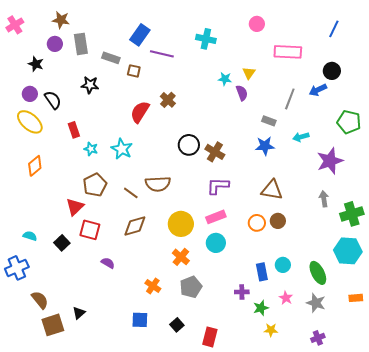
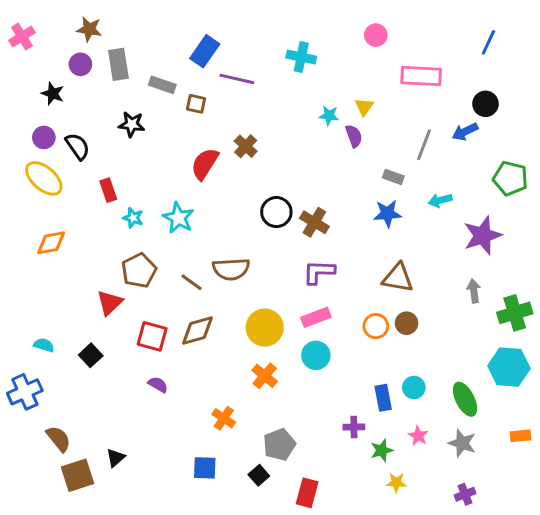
orange diamond: (35, 166) -> (51, 243), turned 30
red square: (90, 230) -> (152, 336), moved
gray pentagon: (191, 287) -> (279, 445), moved

